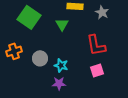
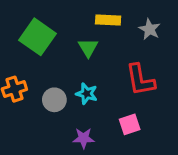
cyan star: (61, 65) -> (87, 94), moved
pink square: (97, 70) -> (130, 124), moved

